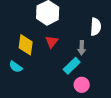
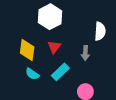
cyan rectangle: (72, 66) -> (60, 72), moved
cyan semicircle: (16, 67) -> (32, 74), moved

